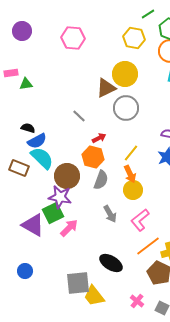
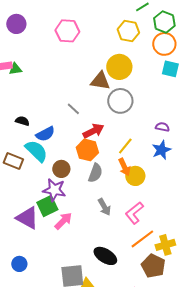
green triangle: (26, 84) -> (15, 69), moved
brown triangle: (106, 88) -> (100, 81), turned 35
red arrow: (99, 138) -> (93, 131), size x1.5
blue semicircle: (37, 141) -> (45, 134), moved
brown circle: (67, 176) -> (61, 169), size x0.7
yellow circle: (133, 190) -> (135, 176), moved

